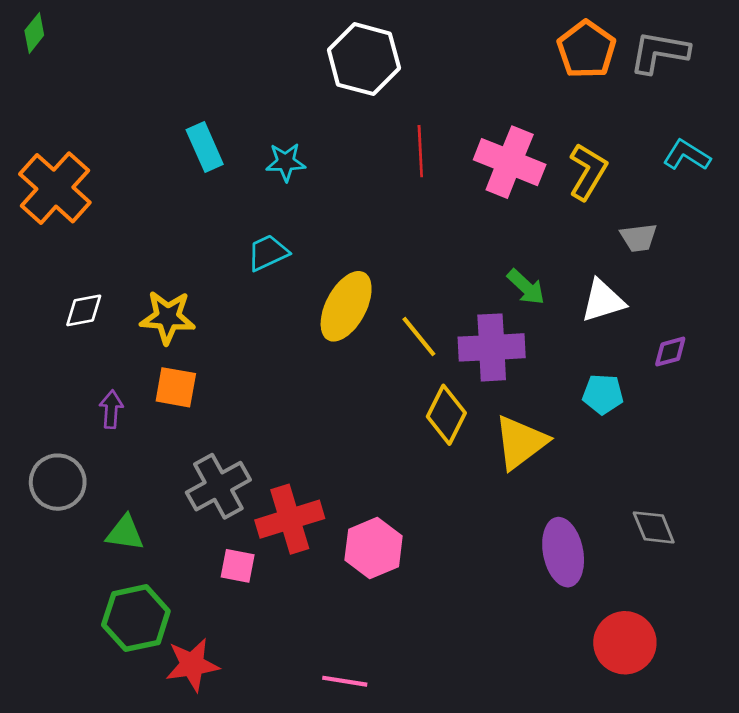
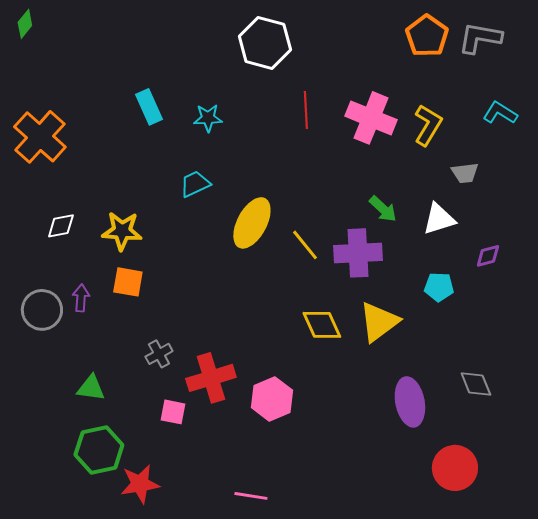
yellow diamond: (446, 415) -> (322, 325), moved, turned -51
gray circle: (58, 482) -> (42, 310), moved
gray cross: (218, 486) -> (159, 354), size x0.6

